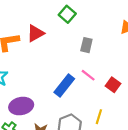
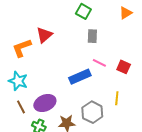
green square: (67, 14) -> (83, 11), moved
blue rectangle: (64, 86) -> (80, 77), turned 40

